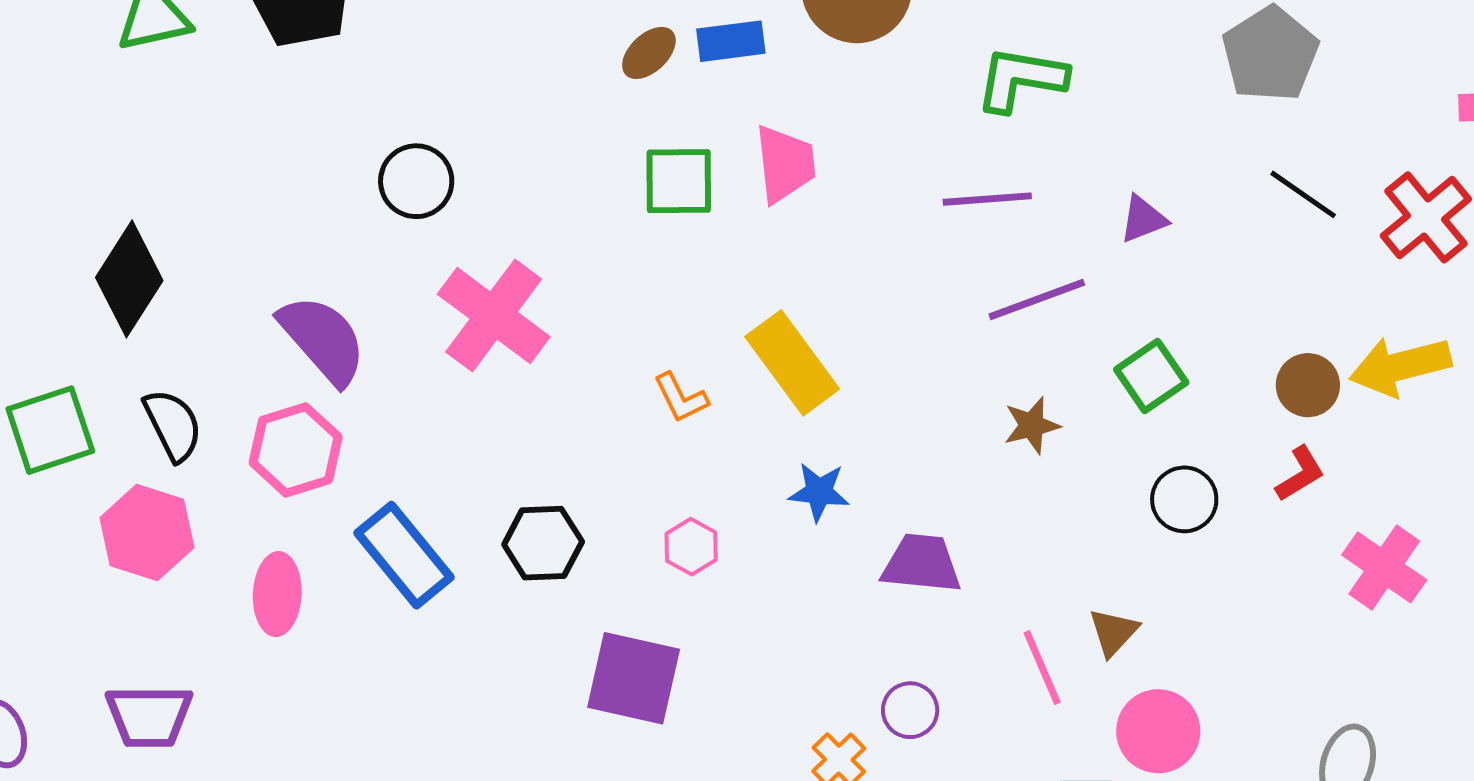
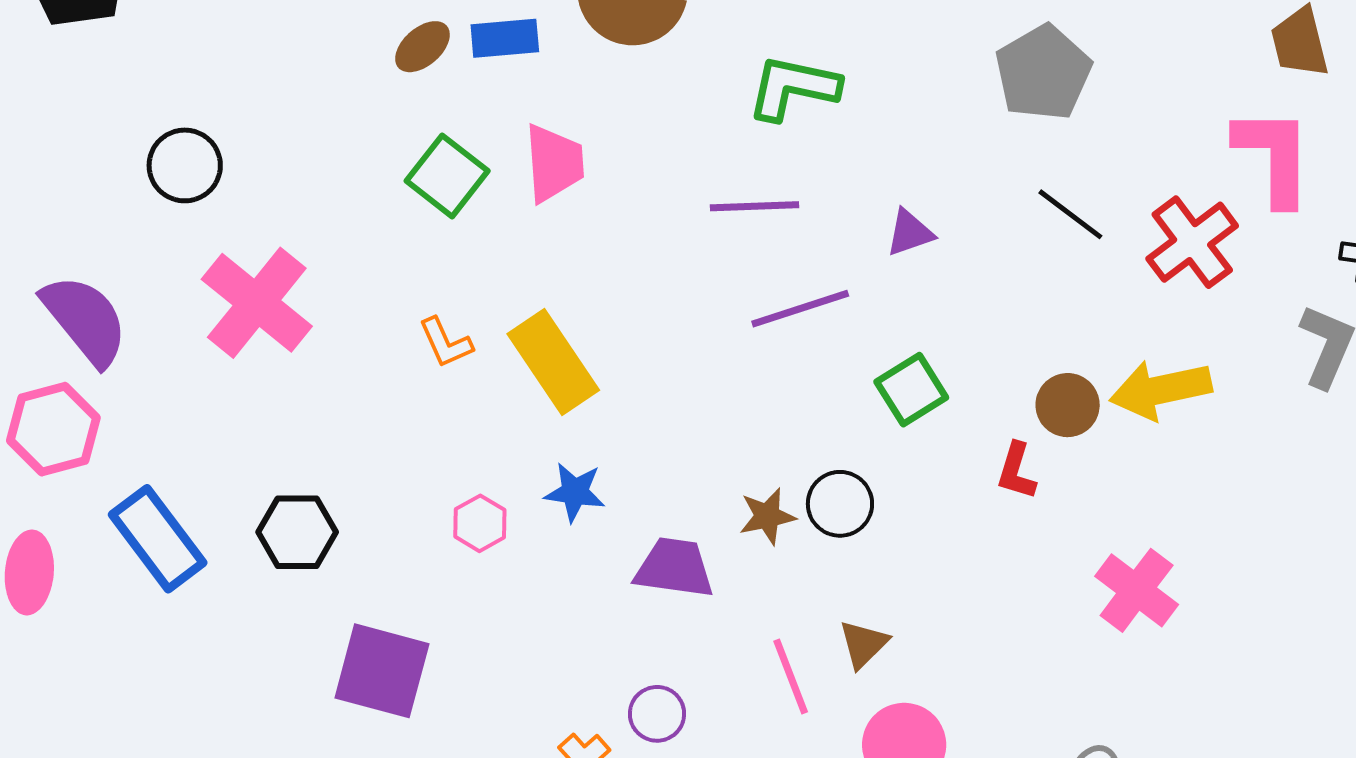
green square: (679, 181) -> (447, 176), turned 36
orange L-shape: (681, 398) -> (446, 343), moved
brown star: (1032, 425) -> (767, 516), moved
red L-shape: (1300, 474) -> (1016, 471), moved, turned 136
black circle: (1184, 499) -> (840, 504), moved
pink hexagon: (691, 547) -> (480, 523), moved

